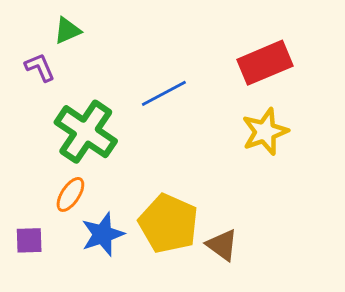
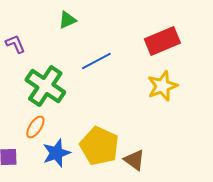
green triangle: (67, 31) -> (67, 20), moved

